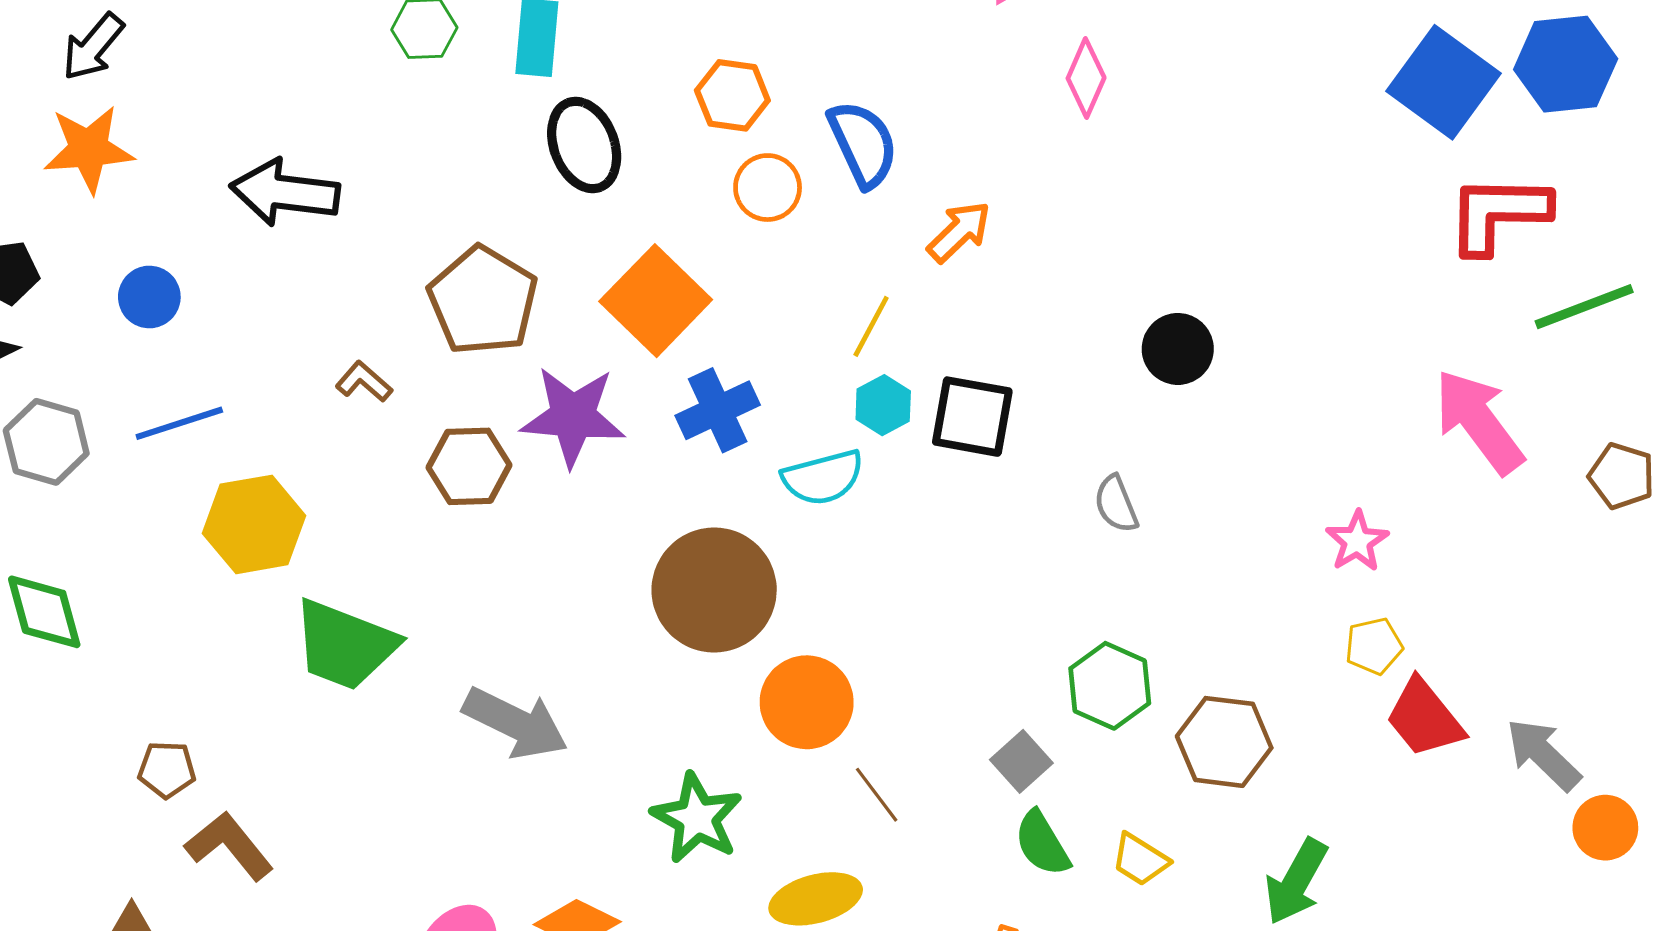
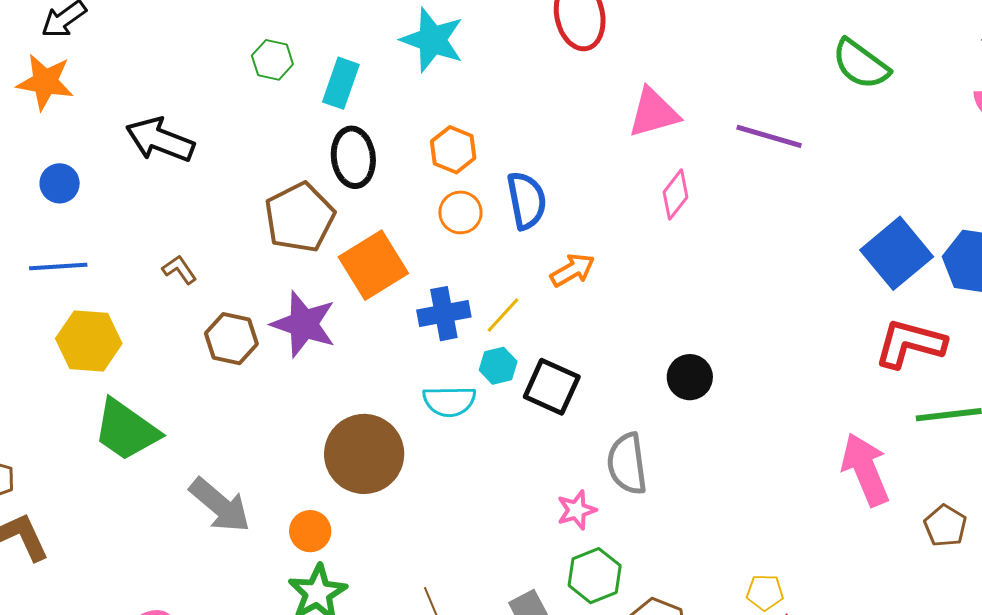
brown pentagon: (483, 301) -> (300, 217), moved
blue cross: (718, 410) -> (444, 314), moved
gray semicircle: (1116, 504) -> (627, 464), size x1.6
pink star: (1357, 541) -> (577, 510), moved
orange circle: (807, 702) -> (310, 531), moved, size x0.7

